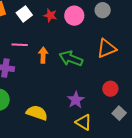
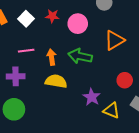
pink circle: (74, 16) -> (78, 24), moved
yellow semicircle: (37, 113) -> (56, 81), moved
yellow triangle: (84, 122) -> (111, 110), moved

